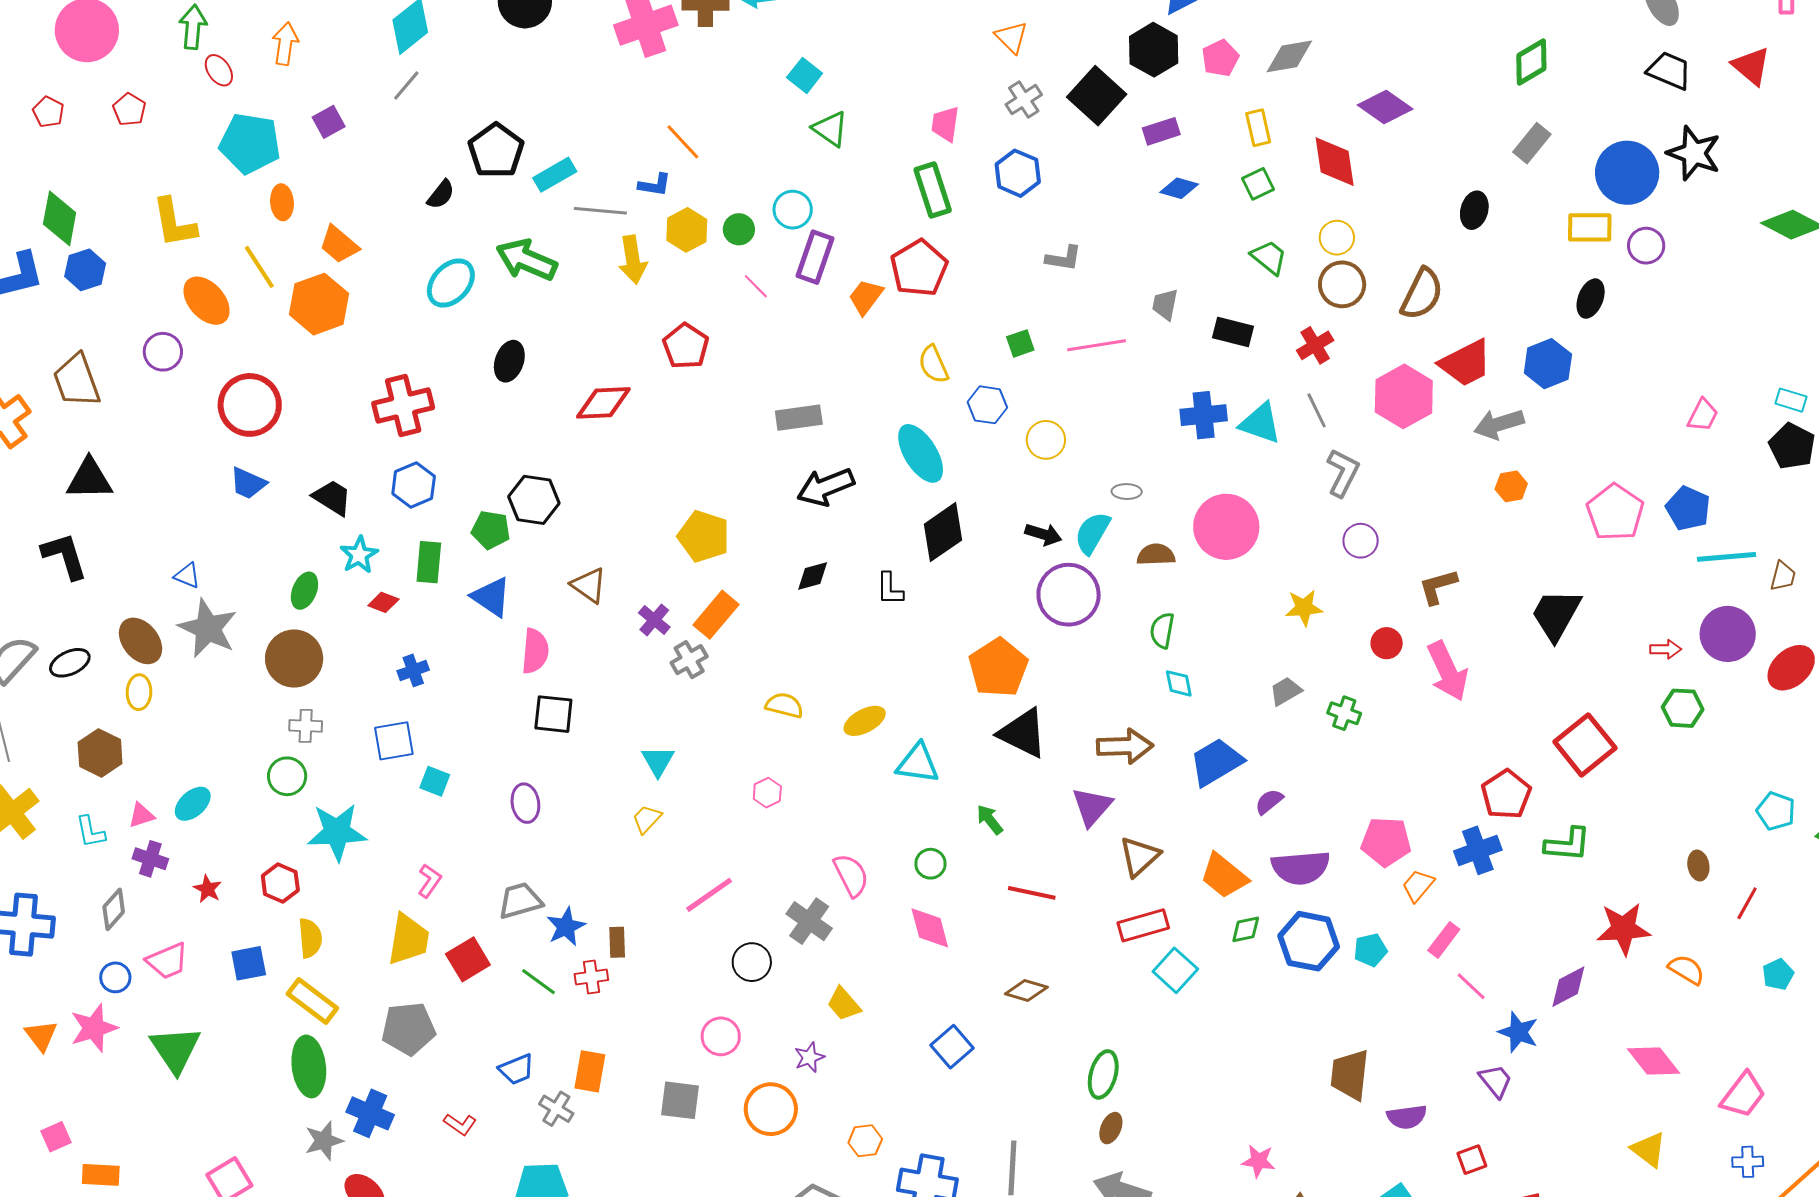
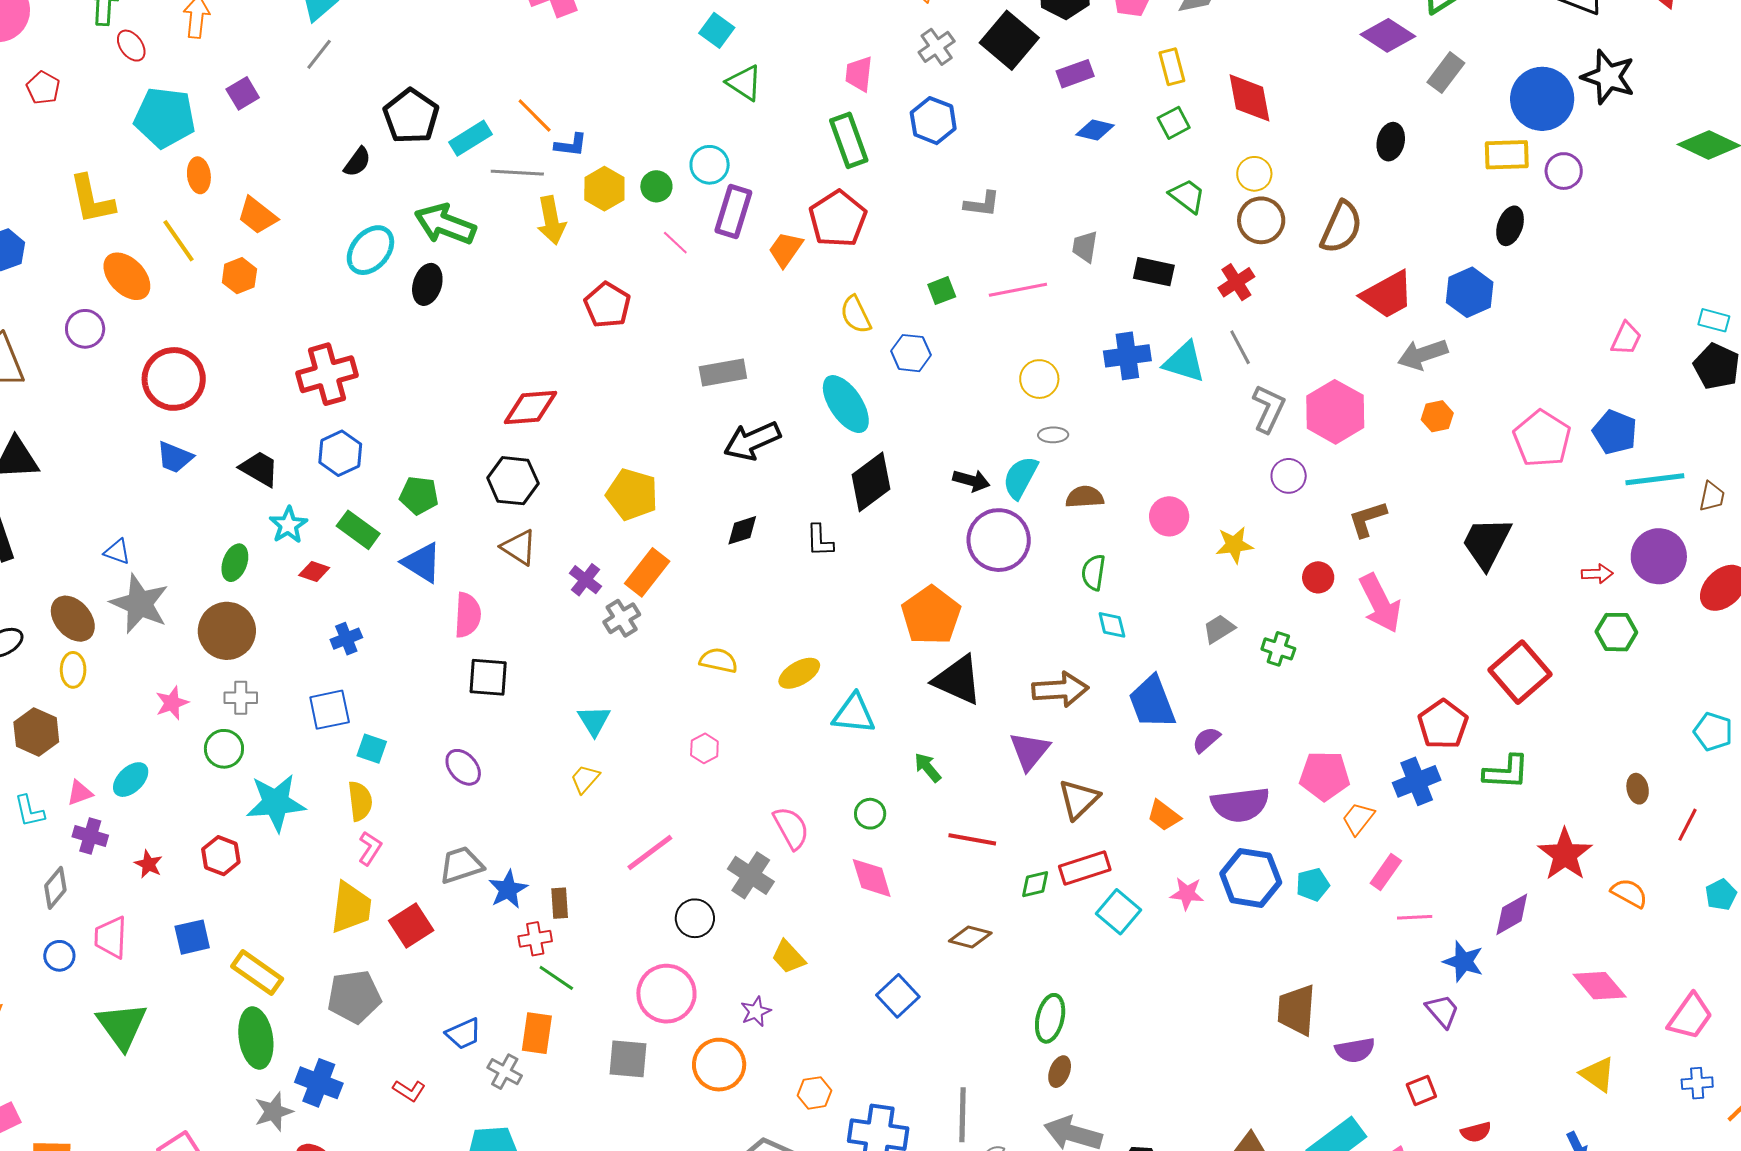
purple diamond: (1385, 107) -> (1388, 35), moved
orange line: (683, 142) -> (535, 115), moved
orange hexagon: (319, 304) -> (239, 276), size x0.6
black ellipse: (509, 361) -> (427, 284), moved
pink hexagon: (1404, 396) -> (1335, 412), moved
red diamond: (603, 403) -> (531, 407), moved
yellow circle: (1046, 440) -> (1039, 379), moved
black hexagon: (534, 500) -> (513, 481), moved
pink circle: (1226, 527) -> (1169, 516), moved, size x0.6
green rectangle: (429, 562) -> (358, 530), turned -57
blue trapezoid: (1216, 762) -> (1152, 702), turned -78
purple ellipse: (525, 803) -> (463, 767), turned -30
orange trapezoid: (1224, 876) -> (1164, 816), size x0.7
green diamond: (1246, 929) -> (1035, 884), moved
red star: (1624, 929) -> (1565, 854), turned -30
yellow semicircle: (310, 938) -> (360, 801), moved
pink trapezoid: (167, 961) -> (111, 937), turned 117
green line: (539, 982) -> (556, 978), moved
pink line: (1471, 986) -> (1415, 917), turned -44
pink star: (94, 1028) -> (172, 703), moved, size x0.7
pink circle: (721, 1036) -> (666, 994), size x1.5
pink star: (1258, 1161) -> (1187, 894), moved

